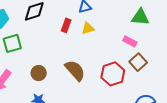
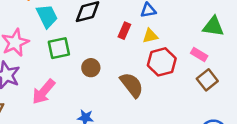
brown circle: (39, 73) -> (91, 68), moved
red hexagon: (113, 74) -> (162, 62), moved

